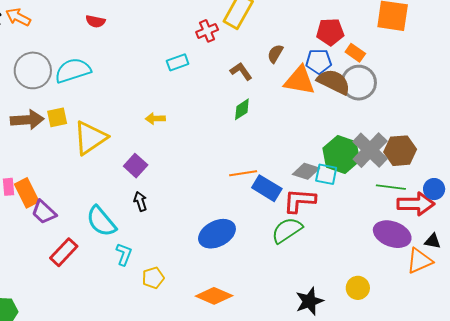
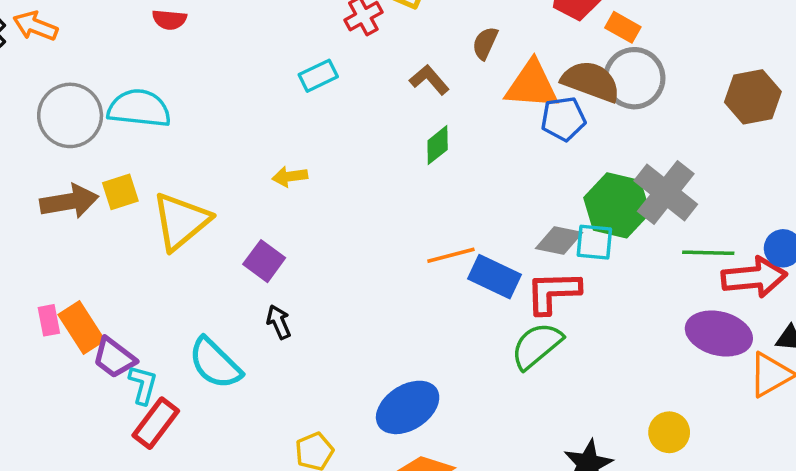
blue pentagon: (319, 62) -> (563, 119), moved
cyan semicircle: (73, 71) -> (139, 108), turned 30
brown hexagon: (400, 151) -> (753, 97), moved
blue ellipse: (217, 234) -> (408, 407), moved
cyan L-shape: (124, 254) -> (143, 385), moved

